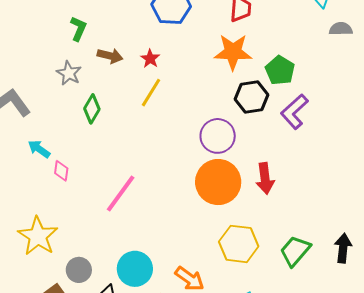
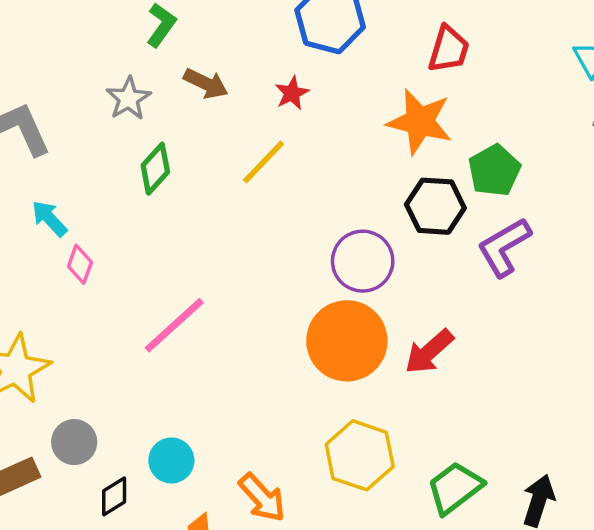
red star: (150, 59) -> (292, 93), moved
red arrow: (265, 178) -> (429, 352), turned 44
cyan circle: (135, 269) -> (171, 460), size x0.7

